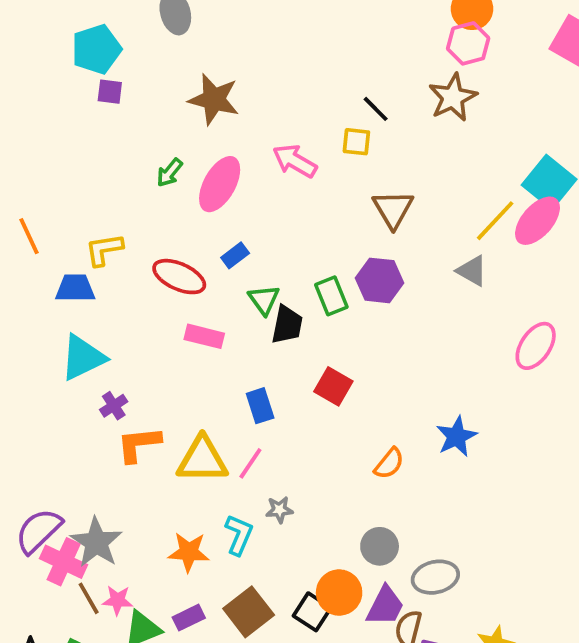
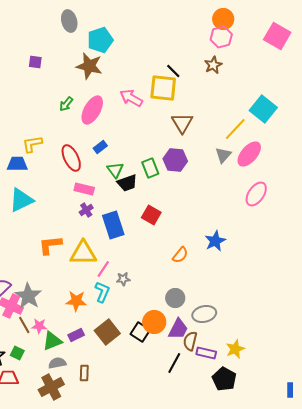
cyan pentagon: (96, 49) -> (100, 40), moved
brown star: (453, 97) -> (213, 65), size x0.7
yellow square: (356, 142) -> (163, 88), size x1.8
pink ellipse: (537, 221) -> (249, 154), moved
gray triangle: (472, 271) -> (223, 155), turned 42
red ellipse: (179, 277) -> (71, 158), turned 40
black trapezoid: (287, 325) -> (127, 183), turned 60
purple cross: (114, 406) -> (86, 210), moved
blue rectangle: (260, 406) -> (113, 225), size x1.5
pink line: (250, 463) -> (103, 269), moved

